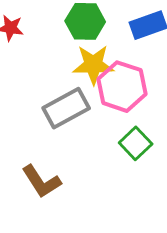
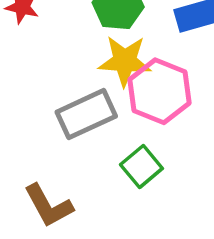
green square: (136, 143) -> (141, 166), moved

